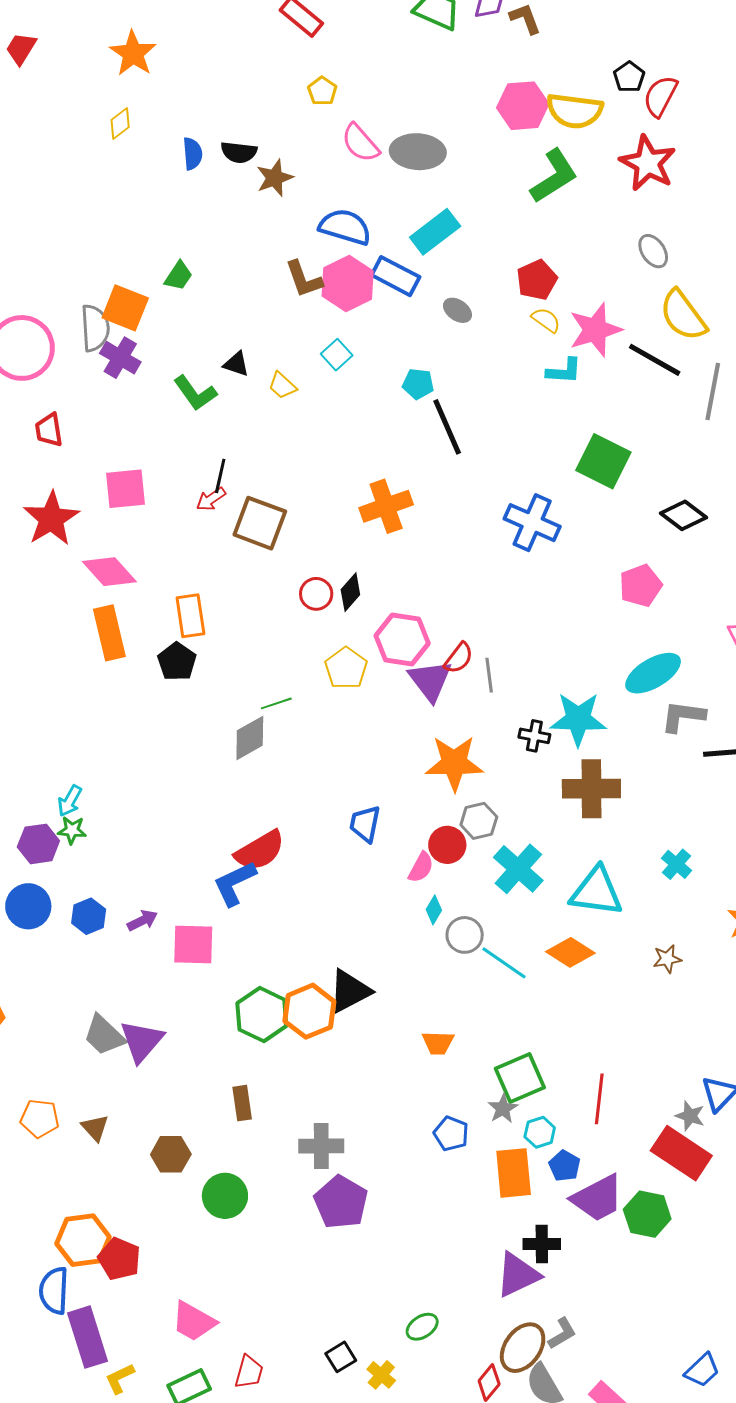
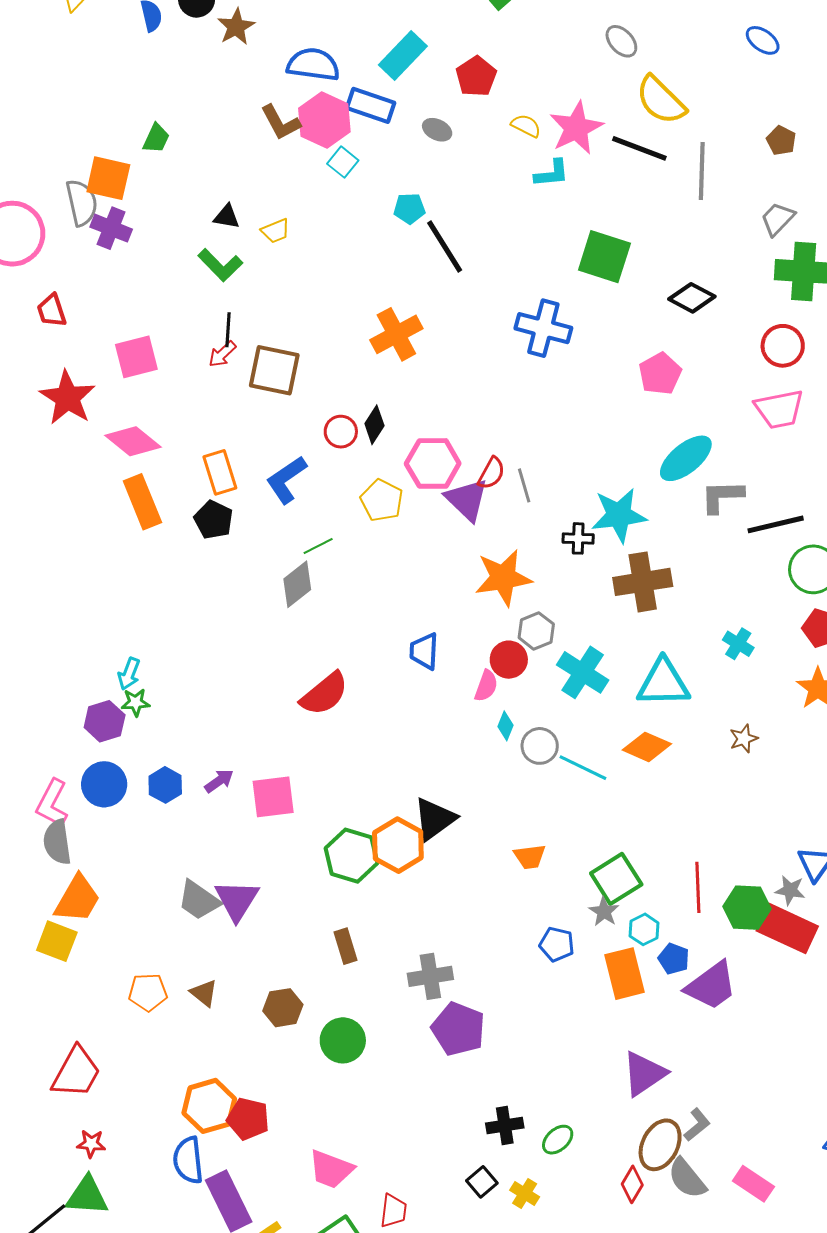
red pentagon: (537, 280) -> (476, 76), moved
cyan square: (337, 355) -> (343, 162), moved
yellow trapezoid: (282, 386) -> (275, 231), turned -56
green L-shape: (195, 393) -> (220, 265), moved
blue L-shape: (235, 883) -> (286, 480), moved
green hexagon: (647, 1214) -> (747, 908), moved
black cross: (542, 1244) -> (505, 1125), moved

